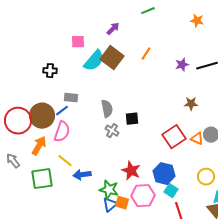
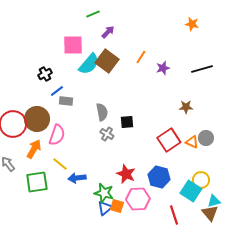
green line: (148, 11) -> (93, 14), moved
pink square: (78, 42) -> (73, 45), size x1.5
purple star: (182, 65) -> (163, 68), moved
black cross: (50, 71) -> (45, 74), turned -32
blue line: (62, 111) -> (57, 91), moved
cyan square: (171, 191) -> (191, 191), moved, size x1.5

